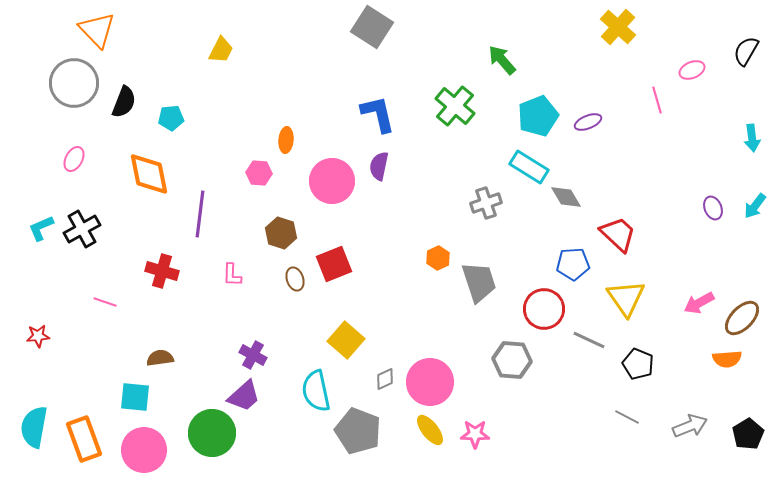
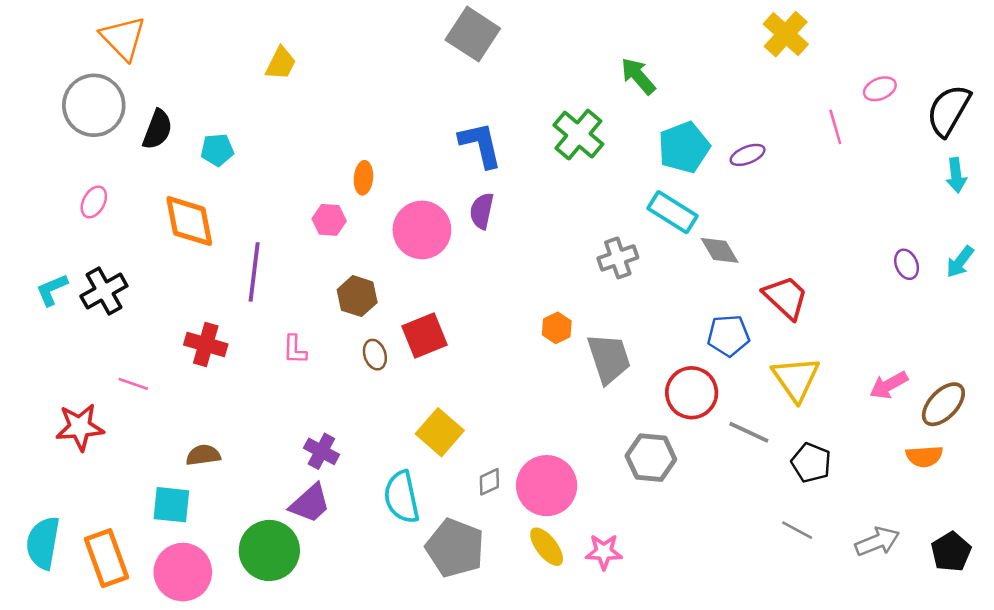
black semicircle: (746, 51) -> (949, 110), moved, size x1.4
red star: (38, 336) -> (80, 427), moved, size x1.6

